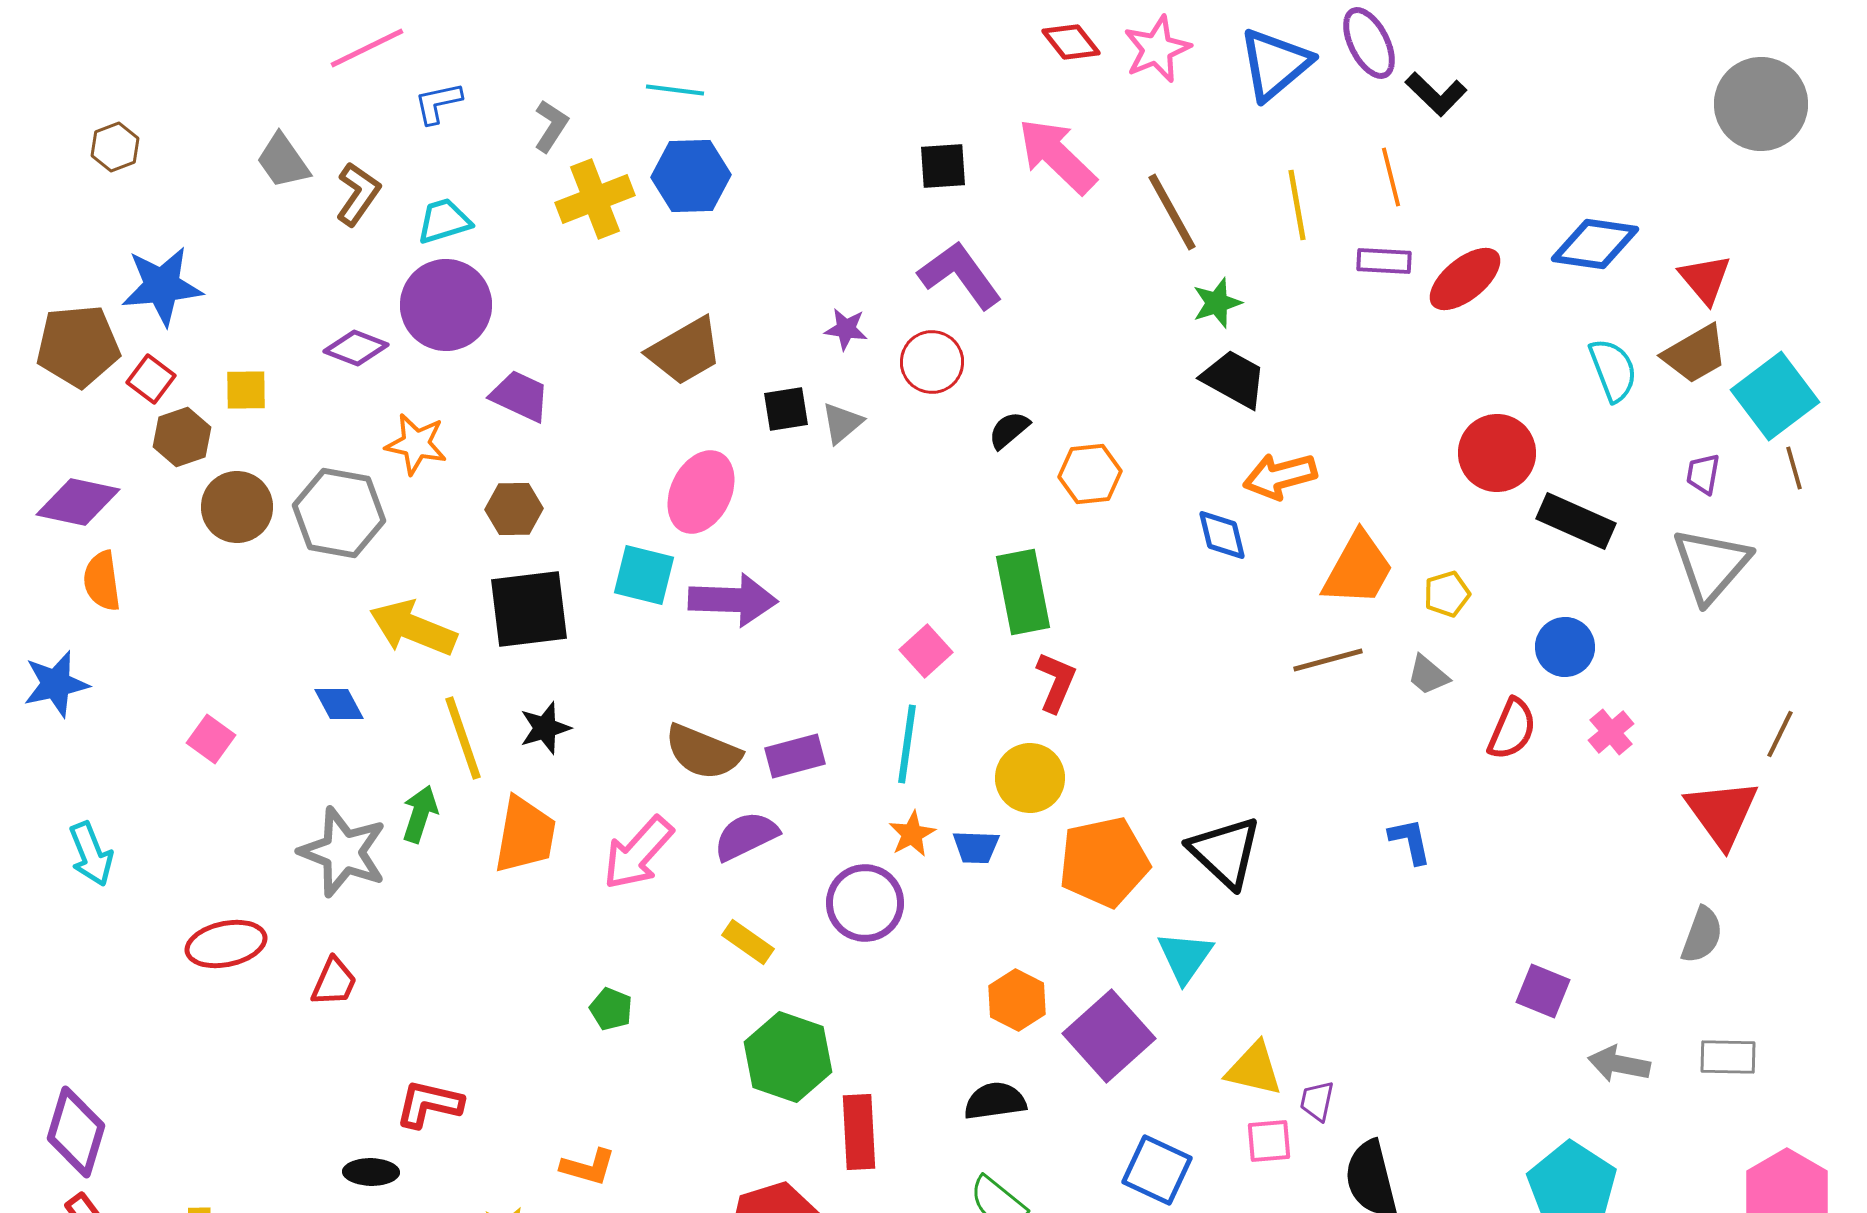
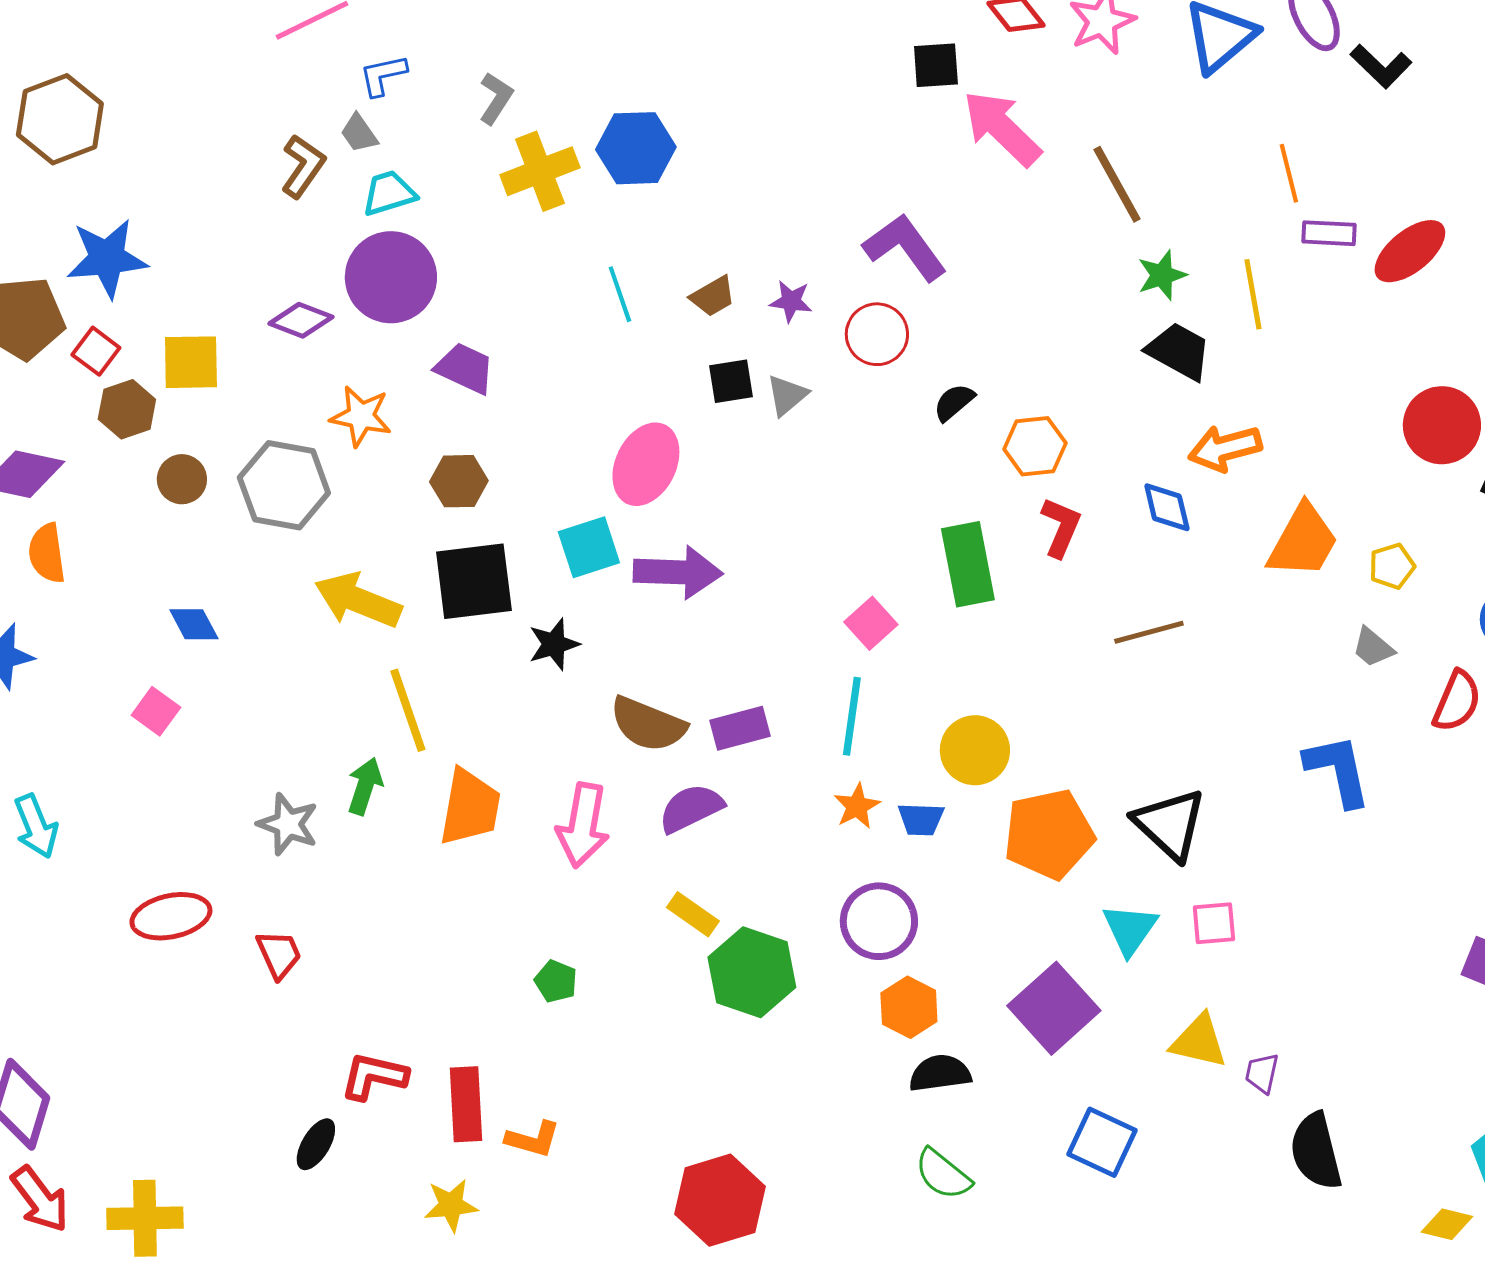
cyan line: (675, 90) -> (620, 294), moved, turned 64
brown hexagon: (115, 147) -> (60, 119), size x1.8
gray trapezoid: (283, 161) -> (359, 133), moved, size x0.7
black square: (943, 166) -> (936, 65), moved
orange line: (1391, 177) -> (1289, 173), moved
yellow line: (1297, 205) -> (1253, 294), moved
brown trapezoid: (685, 351) -> (713, 296), moved, size x0.6
yellow square: (246, 390) -> (191, 362), size x1.4
brown circle: (237, 507) -> (182, 479), size x0.7
cyan square: (644, 575) -> (589, 547), turned -32
brown line: (1328, 660) -> (1149, 632), moved
red L-shape: (1056, 682) -> (1061, 527), moved
blue diamond: (339, 704) -> (194, 624), moved
black star: (545, 728) -> (554, 644), moved
blue L-shape: (1410, 841) -> (1338, 770), moved, size x1.6
gray star: (343, 852) -> (288, 824), size x0.7
pink arrow: (638, 853) -> (583, 825), turned -32
purple circle: (865, 903) -> (879, 921), moved
red trapezoid: (334, 982) -> (279, 954), turned -48
orange hexagon: (1017, 1000) -> (909, 1007), moved
green hexagon: (788, 1057) -> (752, 972), moved
red rectangle: (859, 1132) -> (466, 1104), moved
pink square: (1269, 1141) -> (1214, 923), moved
black ellipse: (371, 1172) -> (316, 1144), turned -60

